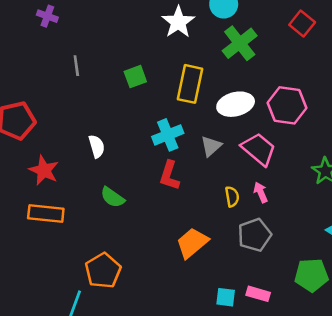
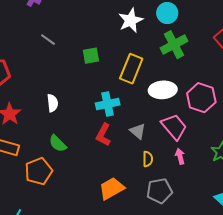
gray line: (76, 66) -> (48, 40), turned -56
gray triangle: (211, 146) -> (138, 131), moved, turned -48
pink arrow: (261, 192) -> (180, 156), moved
orange pentagon: (103, 271) -> (39, 171), moved

